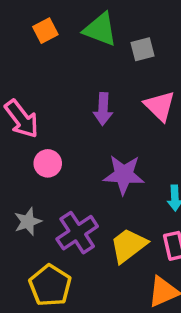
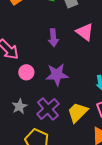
purple star: (124, 175) -> (57, 75), moved

